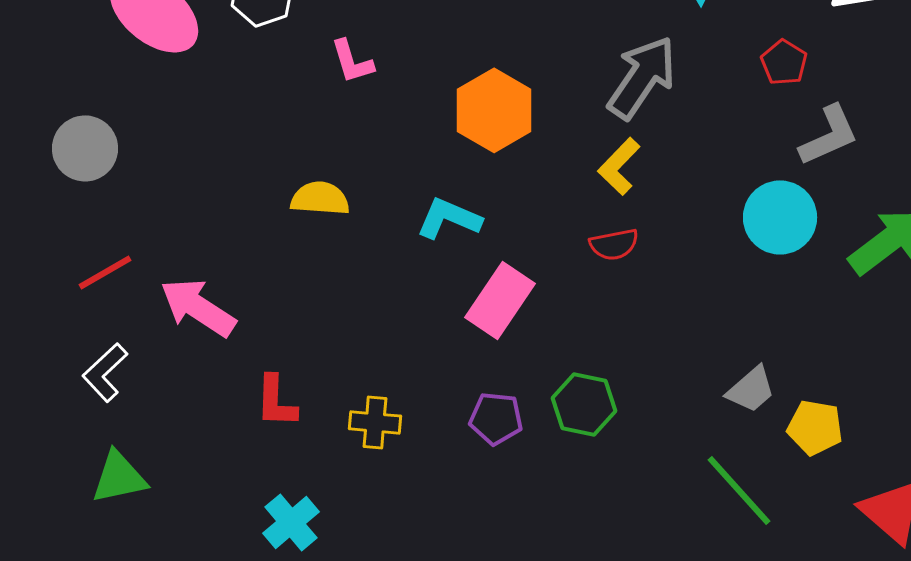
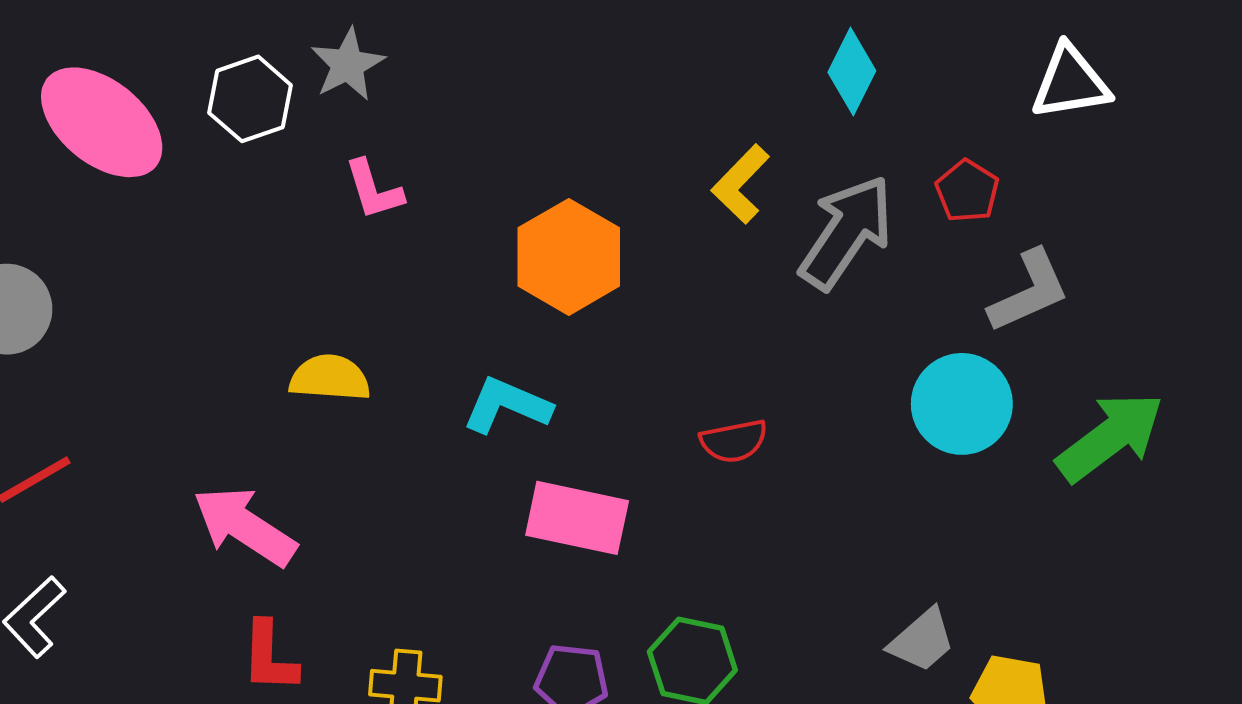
gray arrow: (642, 77) -> (846, 232), moved
yellow L-shape: (619, 166) -> (741, 184), moved
pink rectangle: (500, 300) -> (577, 518), turned 68
pink arrow: (198, 307) -> (245, 526), moved

